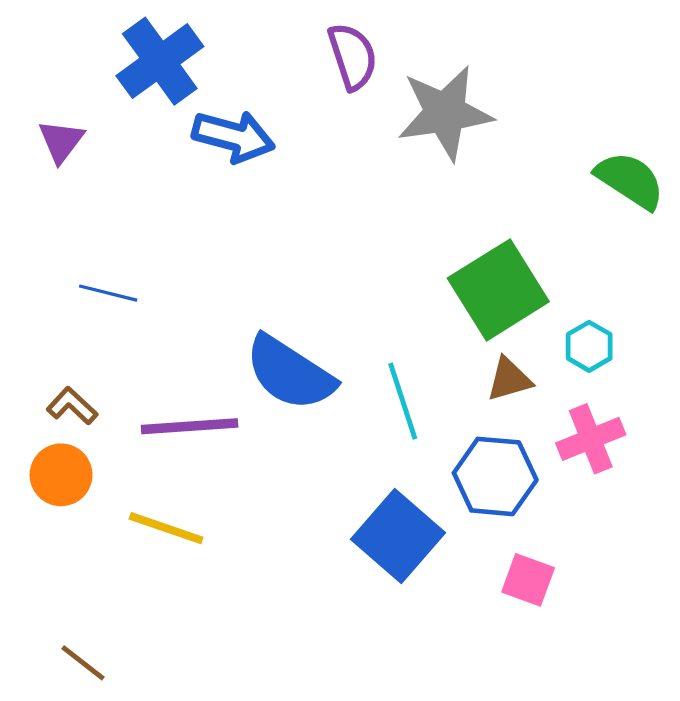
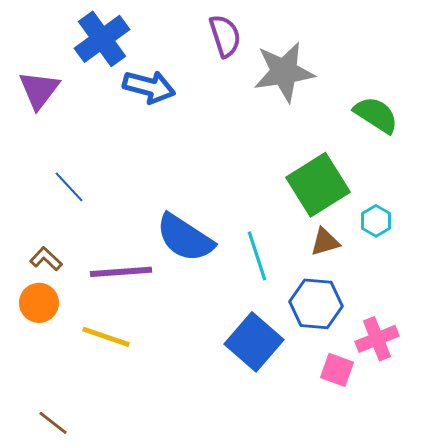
purple triangle: (61, 141) -> (39, 90), size x1.4
green semicircle: (630, 180) -> (376, 115), moved
blue line: (108, 293) -> (69, 187), turned 33
pink cross: (591, 439) -> (377, 339), moved

